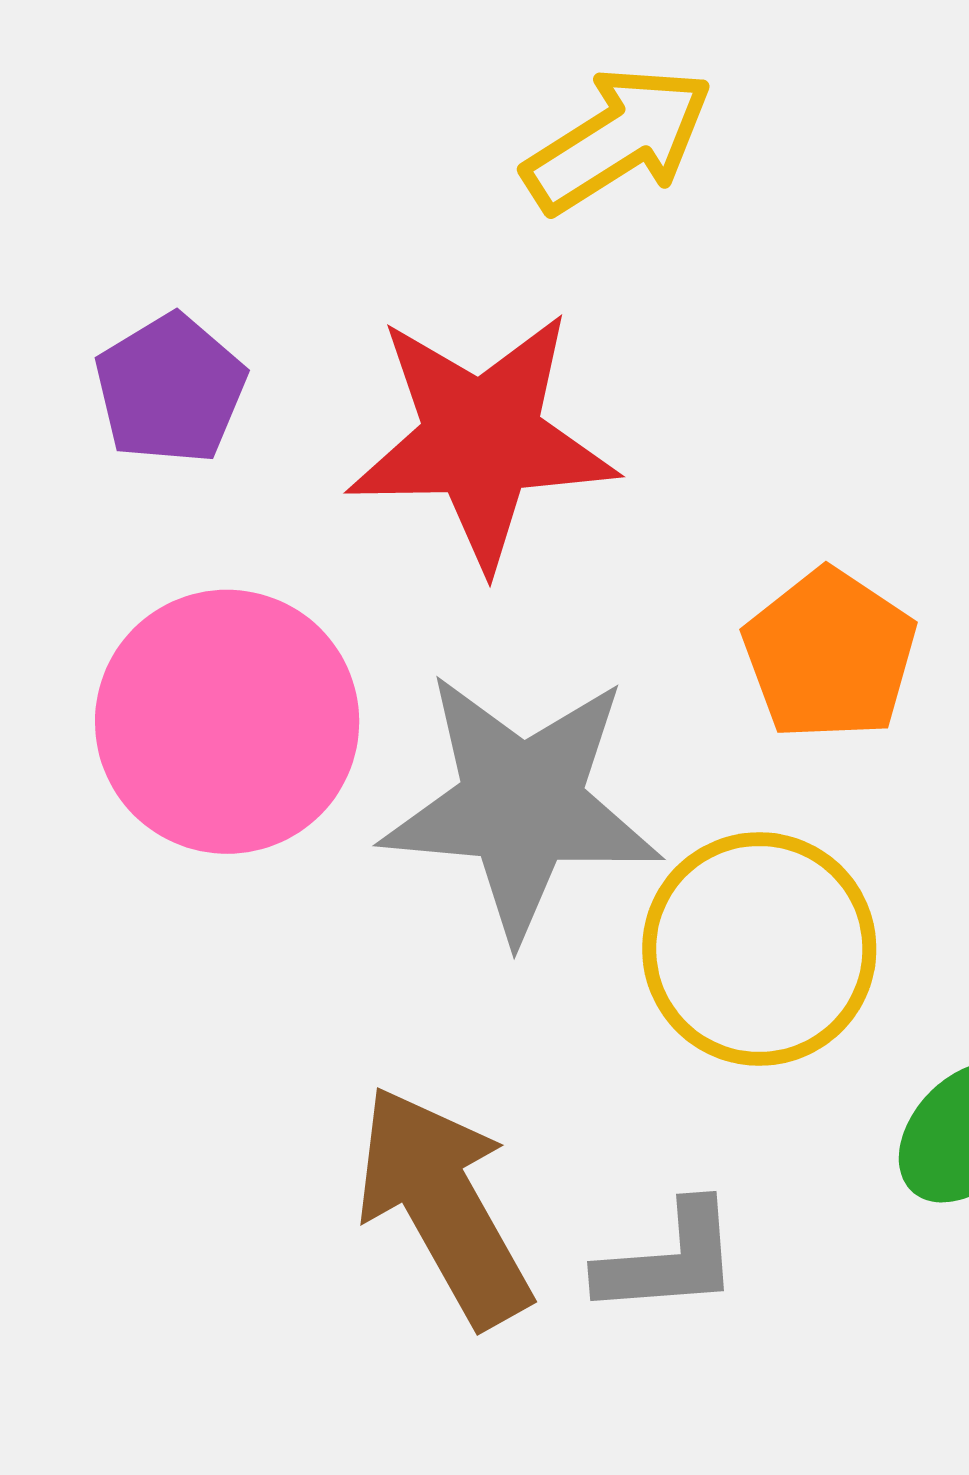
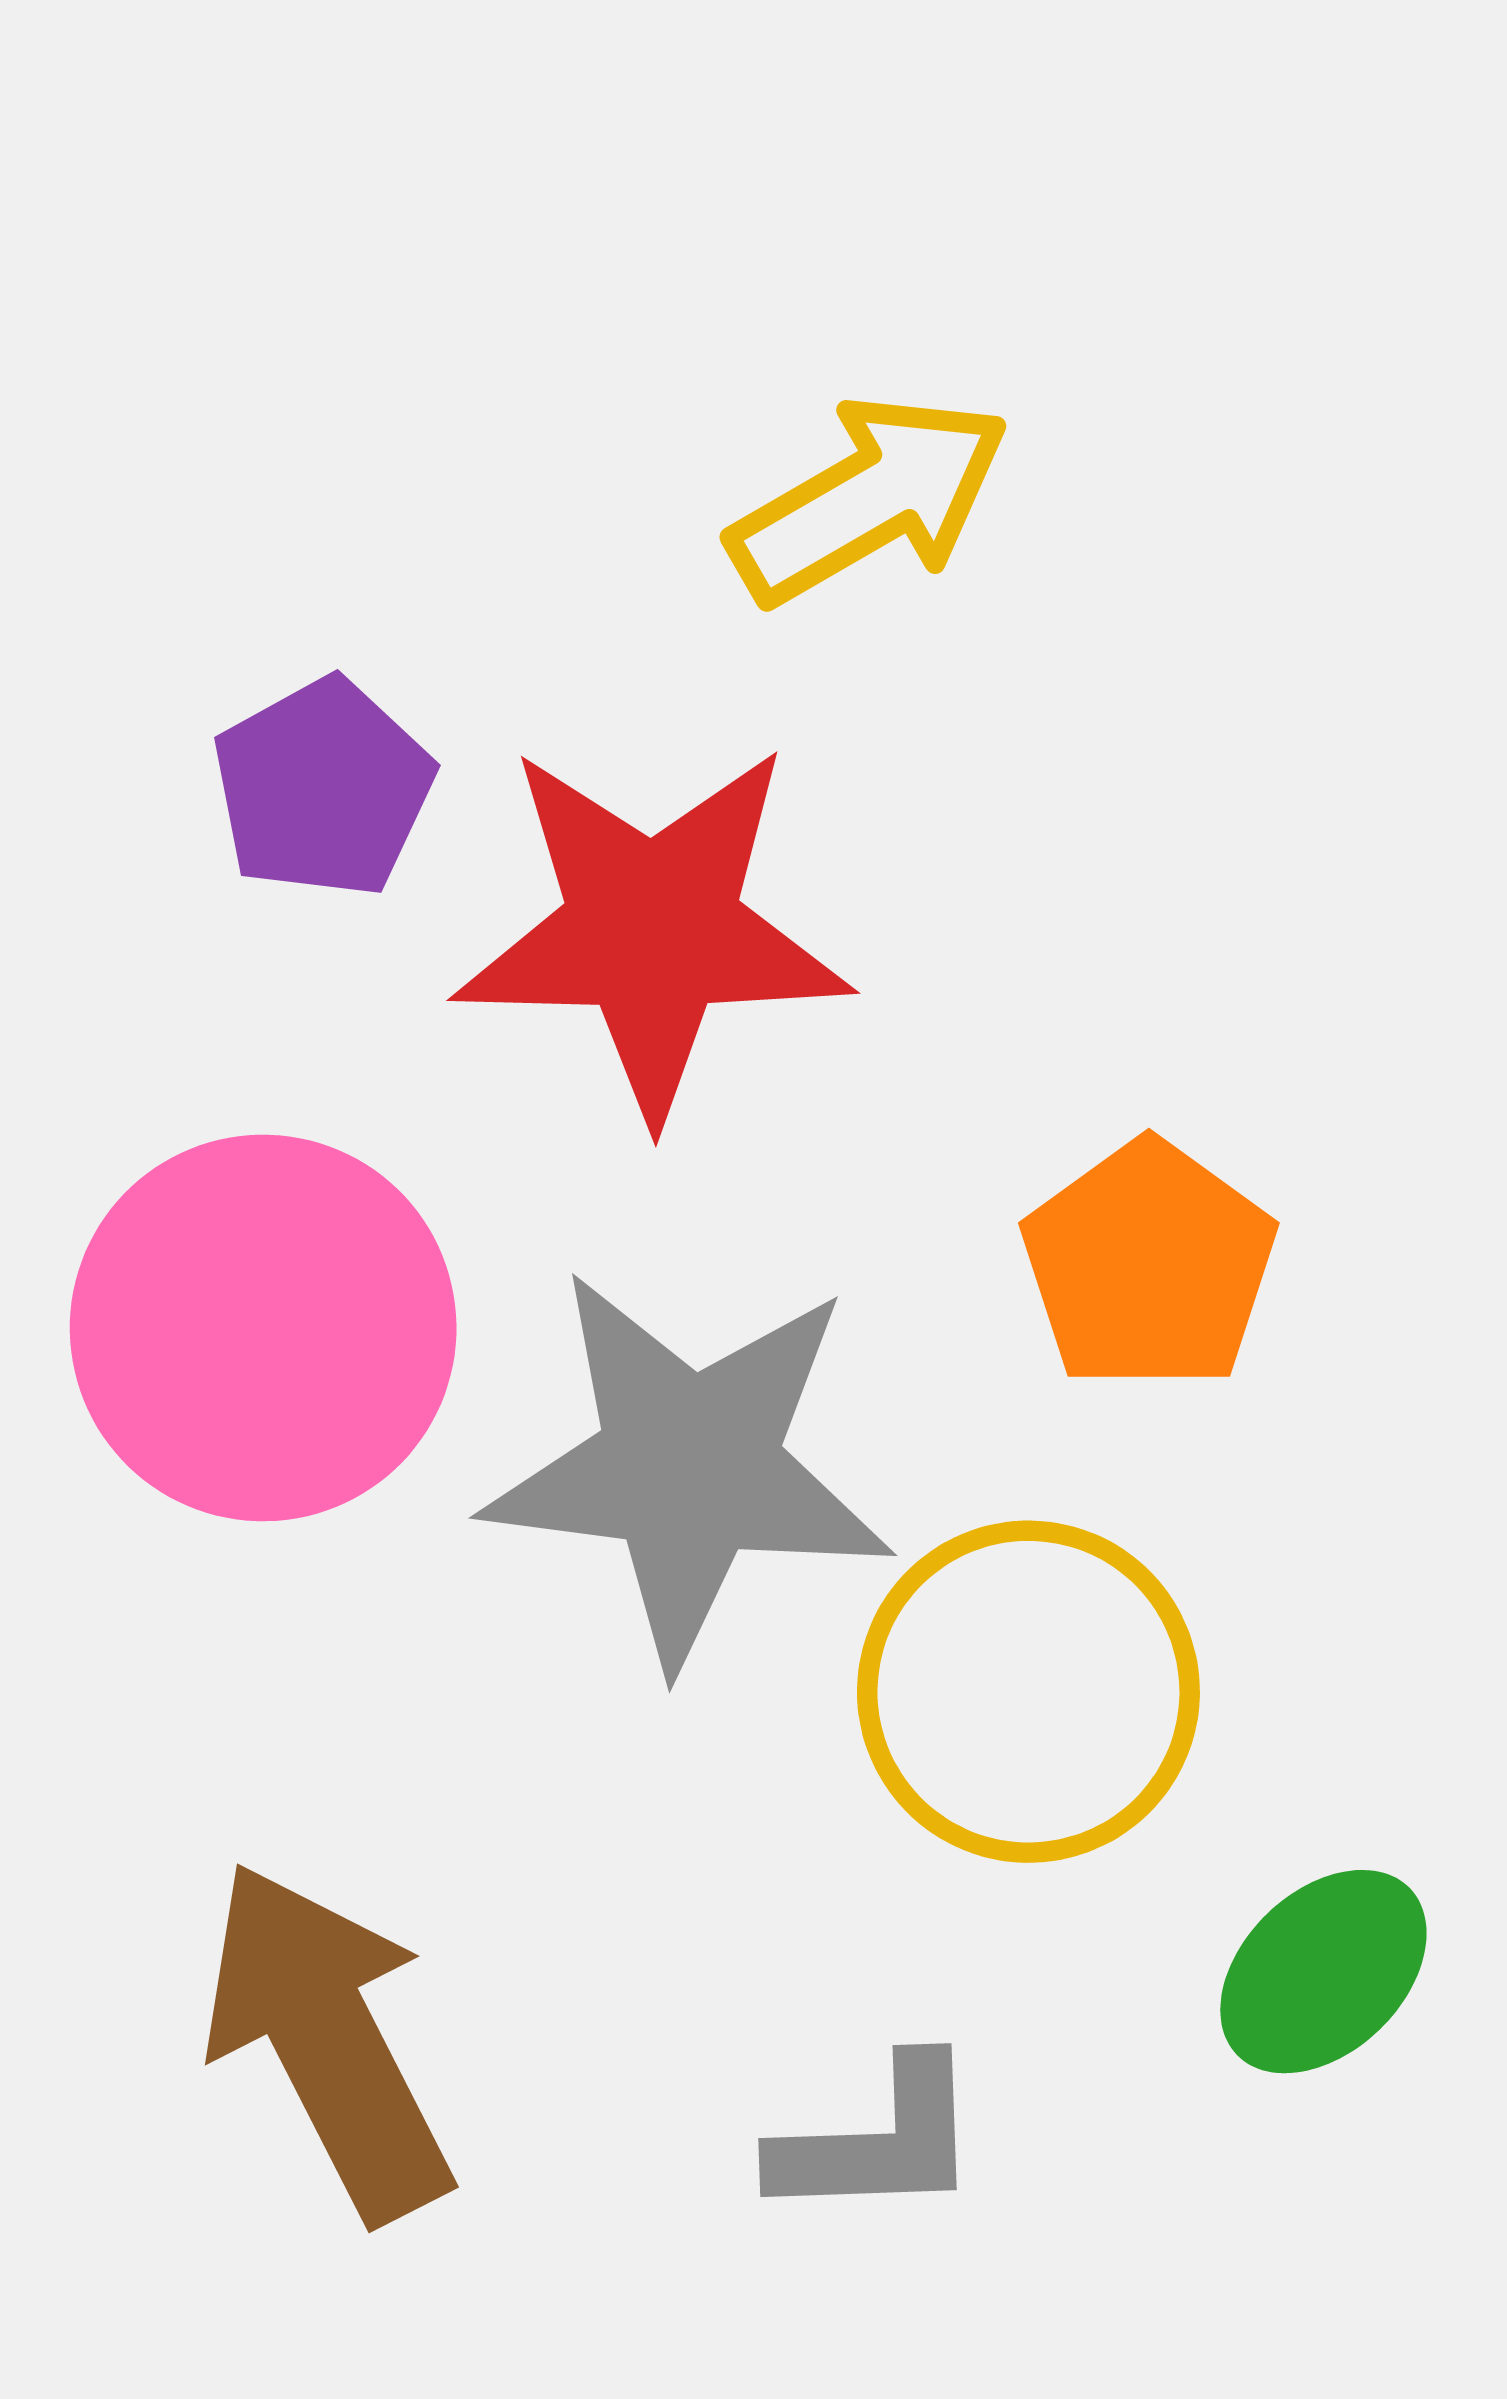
purple pentagon: (170, 389) -> (323, 788), moved
brown arrow: (444, 1206) -> (328, 2041), moved

